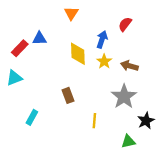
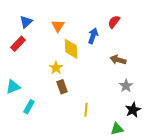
orange triangle: (71, 13) -> (58, 26), moved
blue triangle: (39, 38) -> (26, 22), moved, turned -40
yellow star: (104, 61) -> (56, 68), moved
cyan triangle: (14, 78) -> (13, 87), moved
gray star: (124, 97) -> (126, 86), moved, size x0.6

